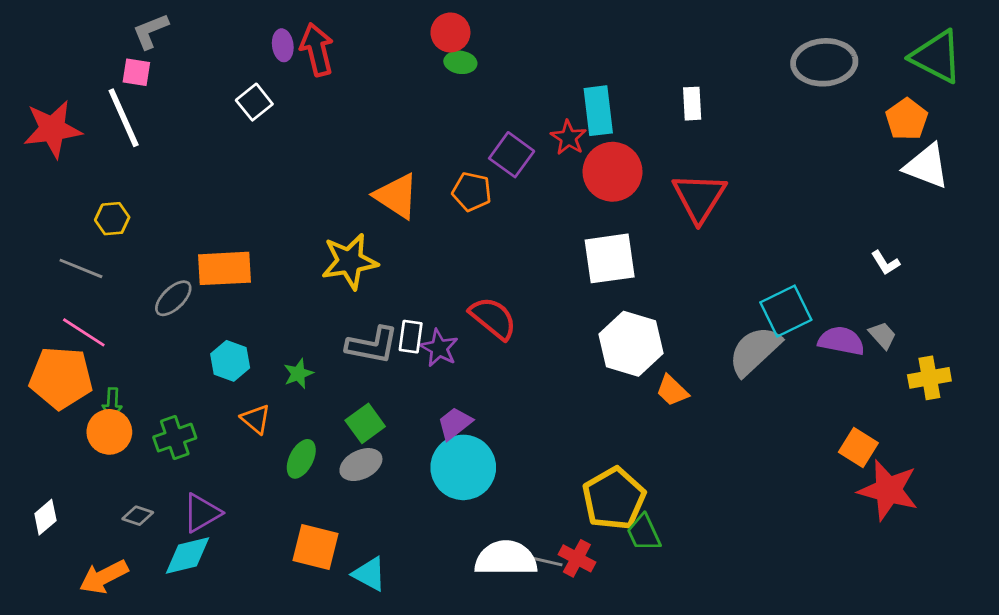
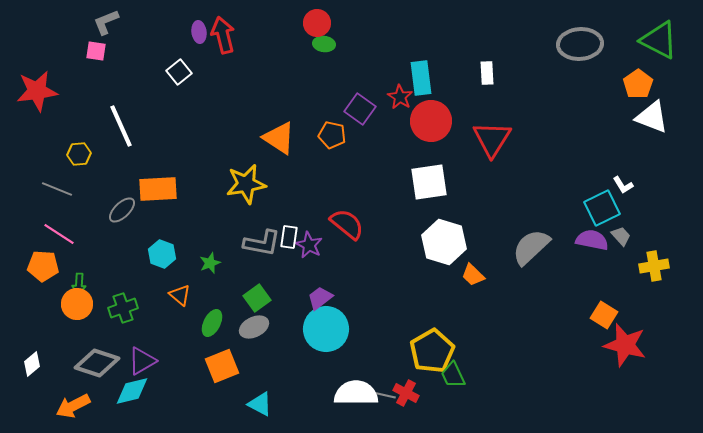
white line: (124, 118) -> (121, 126), moved
cyan square: (786, 311) -> (602, 208), moved
orange pentagon: (61, 378) -> (43, 266), size x0.7
gray diamond: (138, 516) -> (97, 363), size x2.0
orange square: (315, 547) -> (222, 366), moved, turned -36

